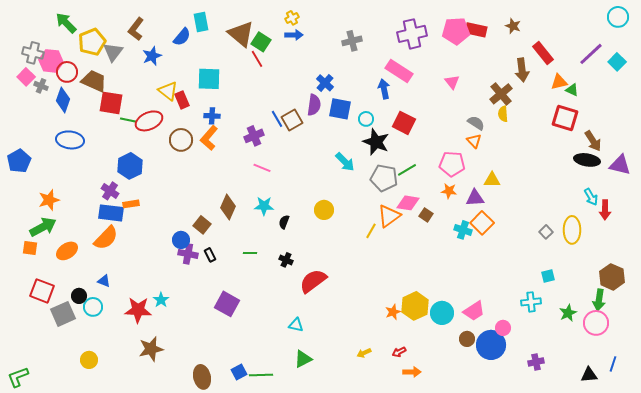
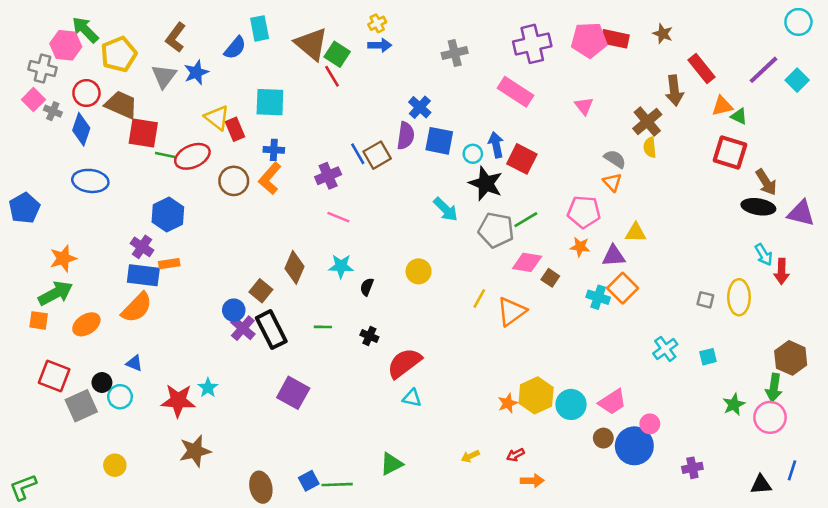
gray triangle: (113, 52) -> (164, 76), moved
pink hexagon: (51, 61) -> (66, 45), moved
blue arrow: (384, 89) -> (496, 145), moved
orange triangle: (389, 216) -> (512, 311), moved
gray square: (546, 232) -> (705, 300), turned -32
purple cross: (188, 254) -> (243, 328), turned 30
black rectangle: (210, 255) -> (271, 330), size x2.0
cyan cross: (531, 302) -> (665, 349), moved, turned -30
cyan triangle: (296, 325) -> (412, 398), moved

